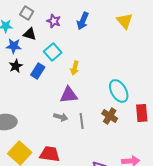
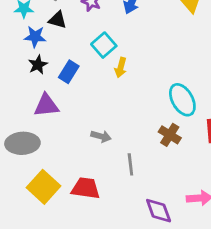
cyan square: (53, 52) -> (104, 45), moved
purple triangle: (69, 95) -> (46, 105), moved
gray line: (82, 121) -> (130, 164), moved

